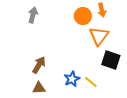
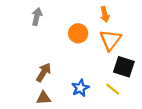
orange arrow: (102, 10) -> (105, 14), moved
orange circle: (83, 16) -> (78, 33), moved
yellow line: (91, 82) -> (113, 89), moved

